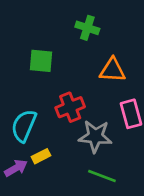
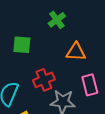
green cross: (87, 28) -> (57, 20), turned 36

